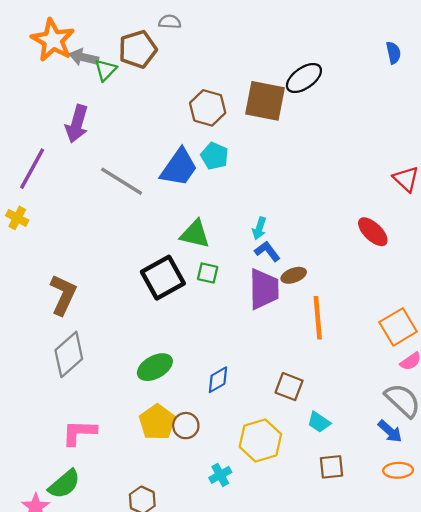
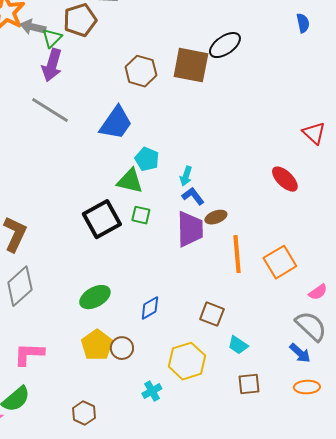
purple arrow: (77, 124) -> (52, 65), moved
cyan pentagon: (215, 156) -> (147, 159), moved
gray line: (122, 181) -> (50, 110), moved
orange square: (398, 327) -> (280, 262), moved

